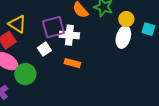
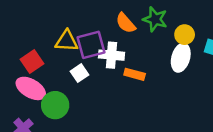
yellow triangle: (17, 24) -> (67, 41), moved, turned -30
orange rectangle: (72, 63) -> (135, 74), moved

